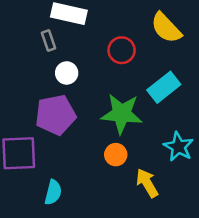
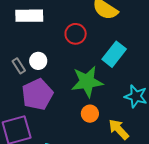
gray rectangle: (49, 40) -> (19, 66), moved

